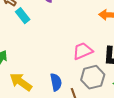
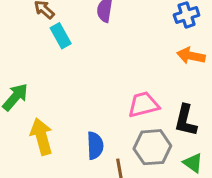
yellow arrow: (21, 82) -> (42, 137), turned 30

